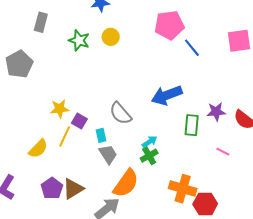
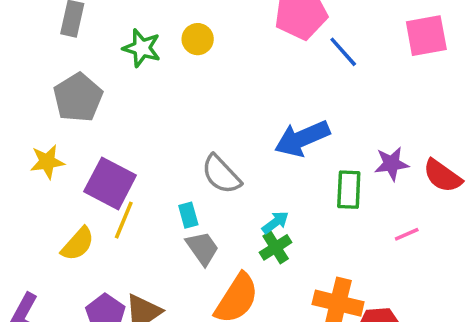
gray pentagon: (19, 64) -> (78, 98), moved
yellow star: (60, 109) -> (47, 162), moved
purple square: (79, 121) -> (110, 183), moved, size x1.8
pink line: (223, 152) -> (407, 234), turned -48

